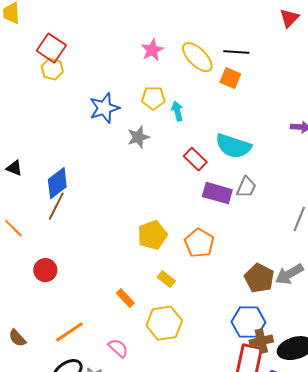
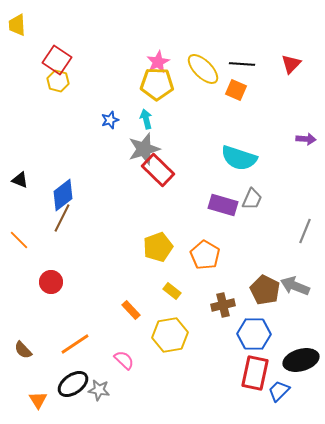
red triangle: (289, 18) -> (291, 64), moved
yellow pentagon: (153, 98) -> (157, 84), moved, size x1.4
blue star: (104, 108) -> (110, 120), size x0.6
cyan arrow: (177, 111) -> (146, 119), moved
gray star: (138, 137) -> (144, 149), size x1.4
red rectangle: (195, 159) -> (158, 170), moved, size x1.4
gray arrow: (289, 274) -> (295, 286), turned 52
brown cross: (261, 341) -> (223, 305), moved

